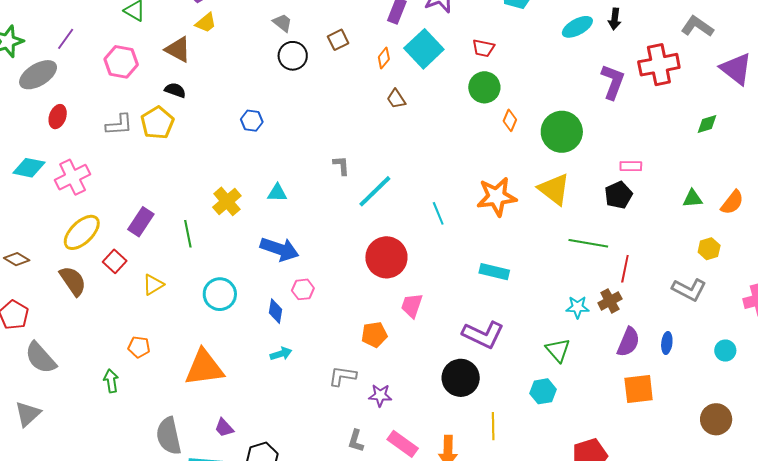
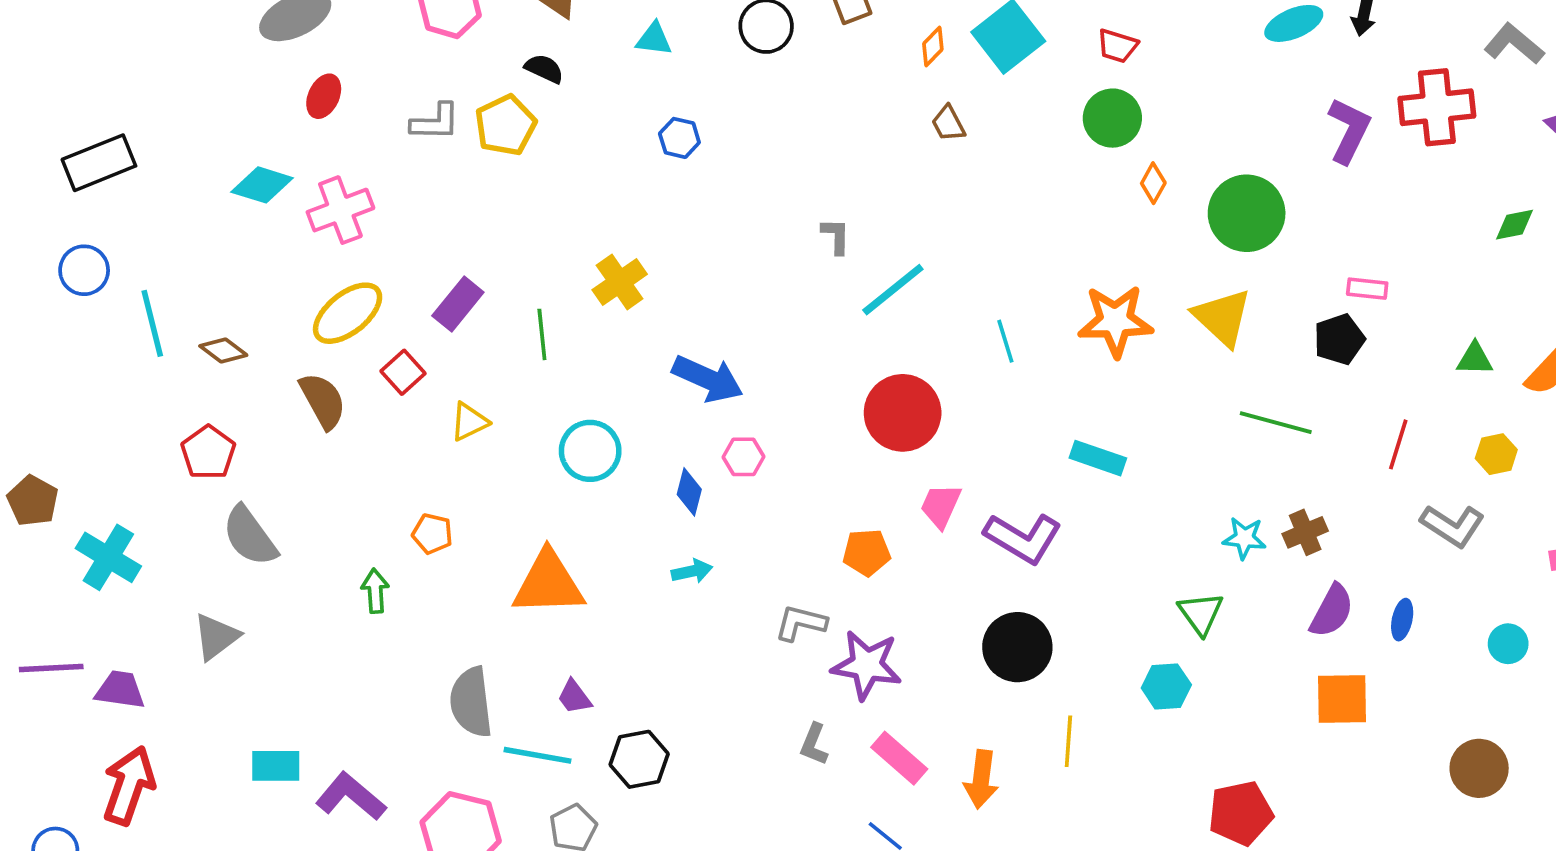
cyan triangle: (277, 193) -> (654, 39), moved
red line: (625, 269) -> (1398, 444), moved
purple L-shape: (483, 335) -> (1023, 538), moved
purple star: (380, 395) -> (867, 665), size x1.6

